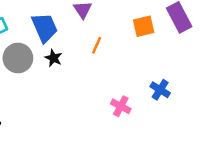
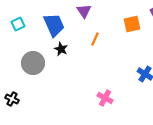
gray circle: (18, 58) -> (33, 63), moved
pink cross: (121, 106) -> (105, 98), moved

